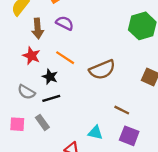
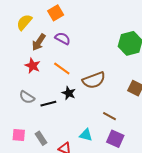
brown arrow: (38, 28) -> (39, 42), turned 36
black star: (50, 77) -> (69, 93), moved
gray rectangle: (42, 122) -> (41, 138), moved
pink square: (17, 124) -> (19, 135), moved

